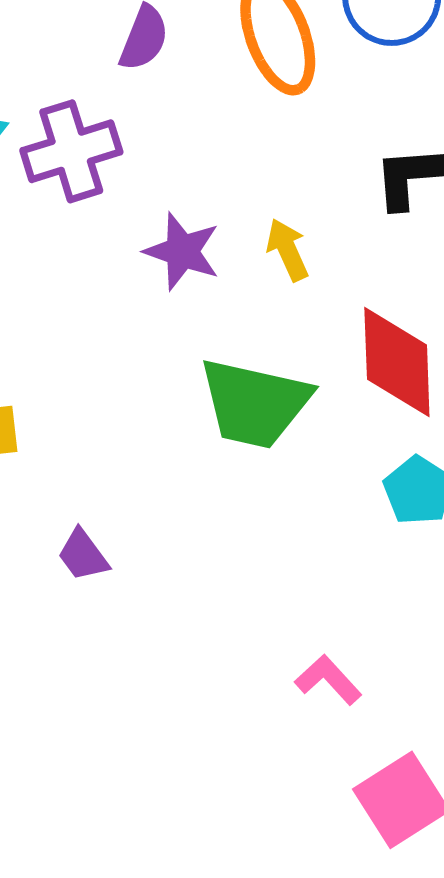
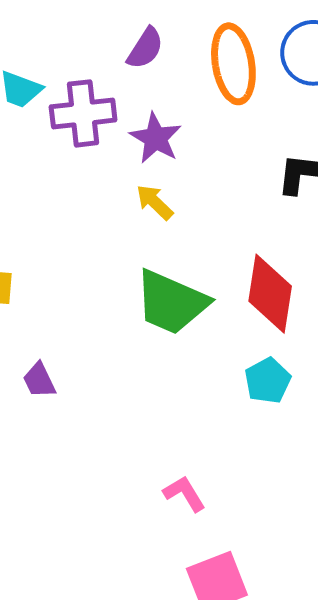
yellow arrow: (287, 250) -> (155, 202), moved, turned -33
purple star: (182, 251) -> (156, 138), moved

